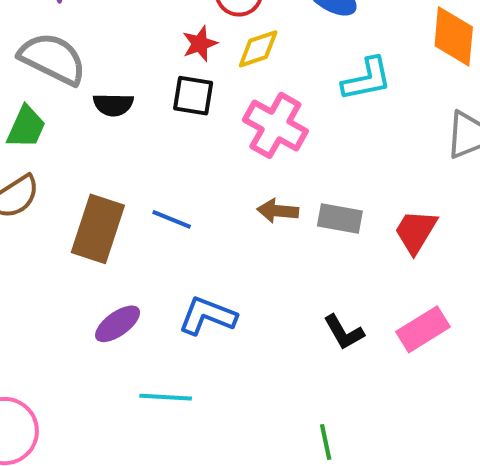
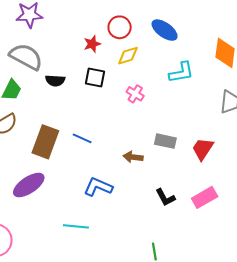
red star: (200, 44) -> (92, 44), moved
pink cross: (275, 125) -> (135, 94), size x0.6
brown arrow: (278, 211) -> (133, 157), moved
purple ellipse: (118, 324) -> (29, 185), moved, size x1.4

